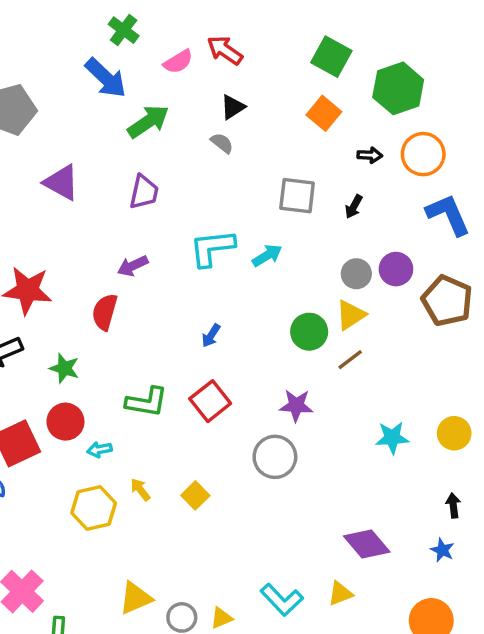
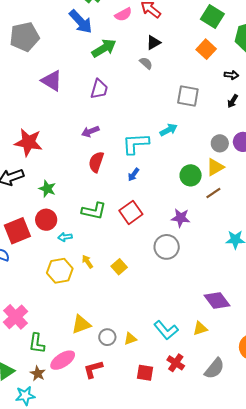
black arrow: (354, 207) -> (233, 101), moved
cyan L-shape: (212, 248) -> (136, 144), moved
red semicircle: (105, 312) -> (96, 162), moved

